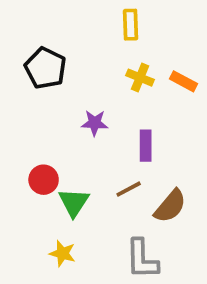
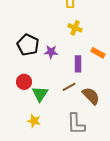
black pentagon: (45, 68) -> (28, 45), moved
orange rectangle: (183, 81) -> (98, 53), moved
brown semicircle: (170, 206) -> (91, 96), turned -84

